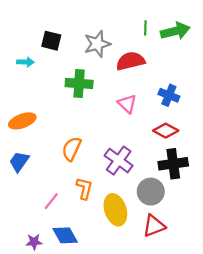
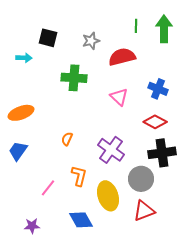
green arrow: (175, 31) -> (164, 29), turned -76
gray star: (97, 44) -> (91, 41), size x0.7
orange semicircle: (72, 149) -> (67, 139), size x0.6
blue diamond: (65, 235) -> (81, 220), moved

